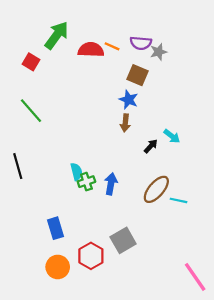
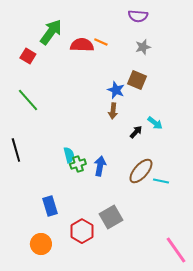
purple semicircle: (141, 43) -> (138, 16), moved
brown square: (137, 75) -> (137, 80), moved
orange circle: (58, 267) -> (41, 244), moved

